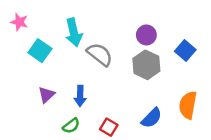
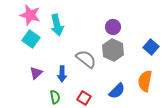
pink star: (19, 22) -> (30, 15), moved, size x1.5
blue square: (185, 51) -> (151, 47), moved
gray semicircle: (100, 54) -> (86, 59), moved
green semicircle: (71, 126) -> (55, 97), turned -64

